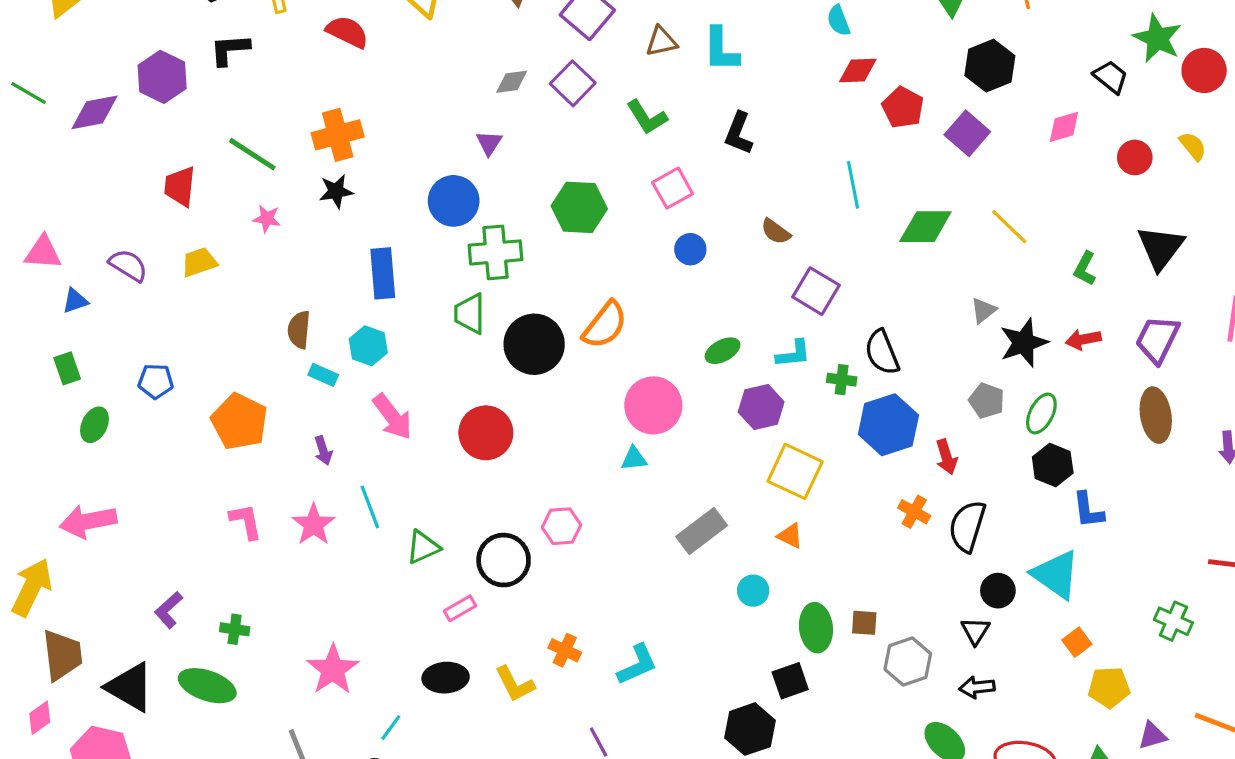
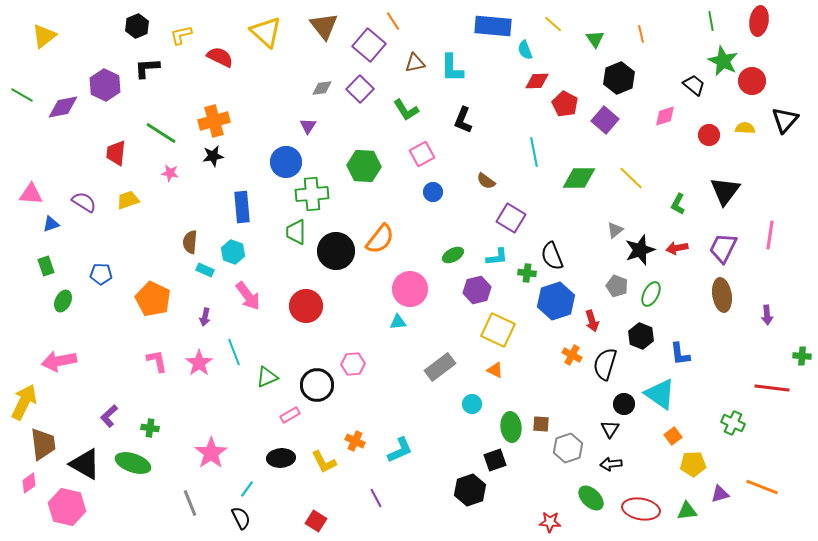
yellow semicircle: (1193, 146) -> (745, 128), turned -48
purple arrow: (323, 451) -> (205, 317), turned 30
black hexagon: (1053, 465) -> (641, 336), moved

